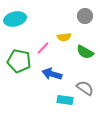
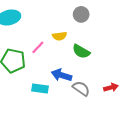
blue arrow: (52, 74) -> (62, 75), moved
cyan rectangle: (65, 100) -> (40, 88), moved

